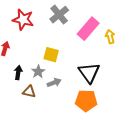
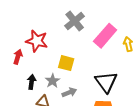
red star: (23, 20) -> (37, 41), moved

